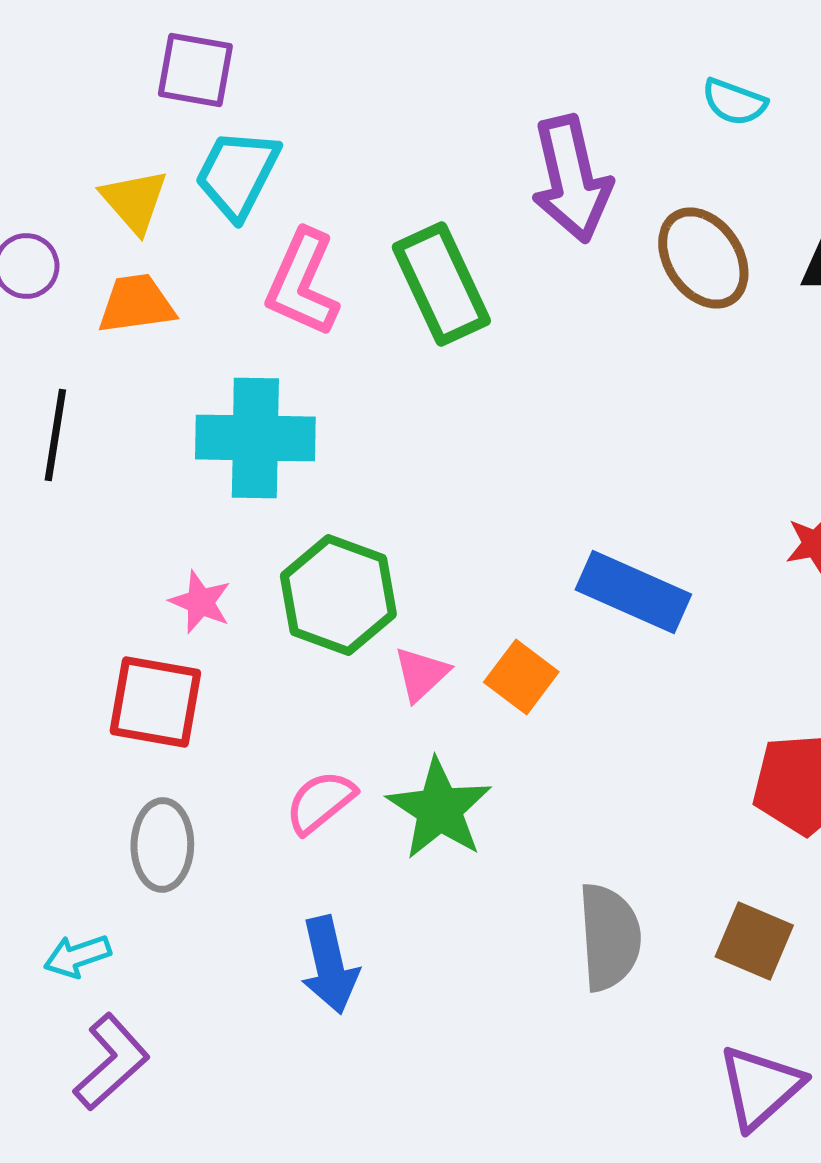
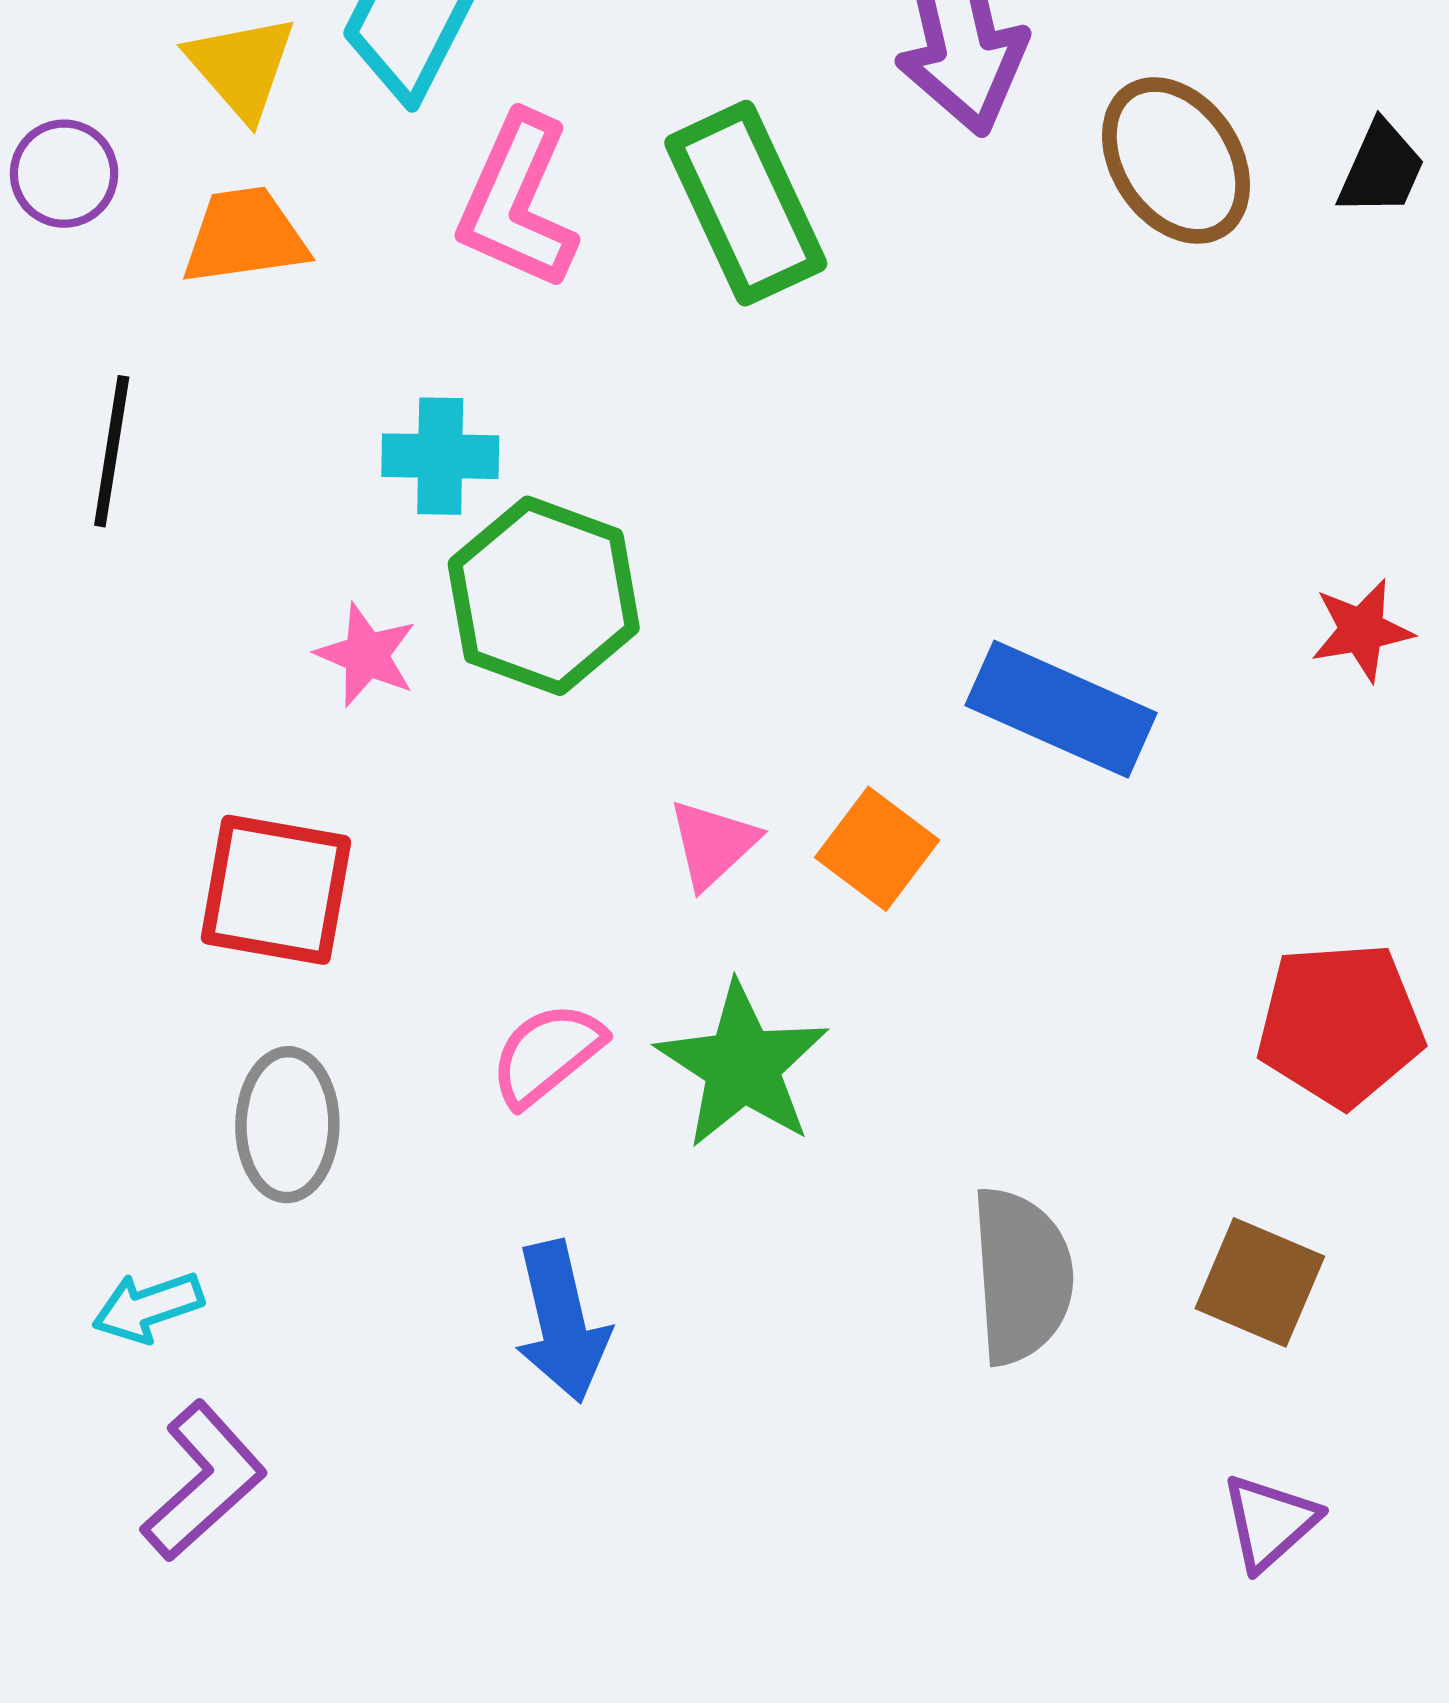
cyan cross: (255, 438) -> (440, 456), size x0.6
green hexagon: (338, 595) -> (544, 596), moved
pink star: (200, 602) -> (366, 655), moved
purple triangle: (760, 1087) -> (1270, 1522), size x0.7

